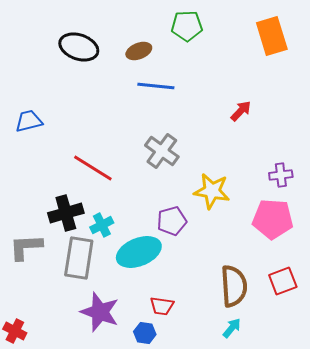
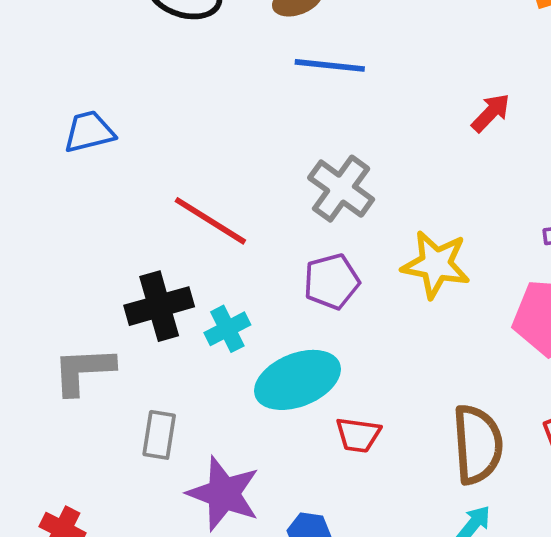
purple pentagon: (172, 221) -> (332, 281), moved
gray rectangle: (79, 258) -> (159, 435), moved, size x0.6
red trapezoid: (162, 306) -> (358, 435), moved

